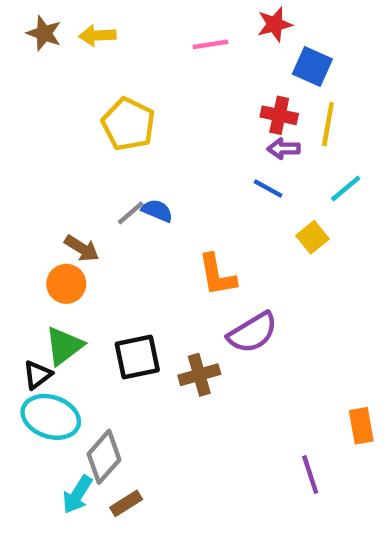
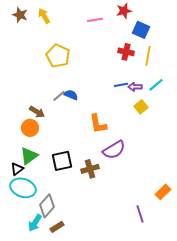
yellow arrow: (97, 35) -> (44, 16), turned 63
purple arrow: (284, 149) -> (135, 87), moved
blue line: (268, 188) -> (121, 85), turned -40
orange rectangle: (361, 426) -> (163, 192), turned 56

